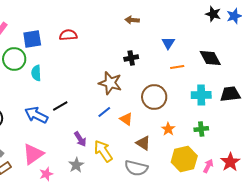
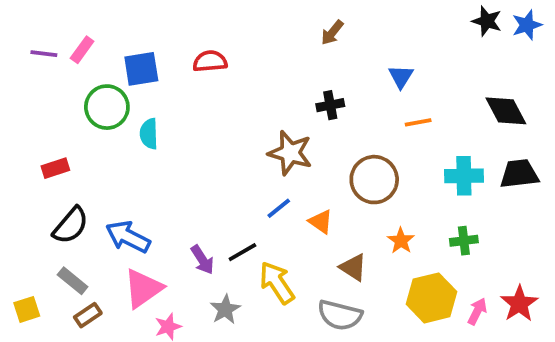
brown arrow: (132, 20) -> (332, 33), turned -56
black diamond: (210, 58) -> (506, 111), moved
black line: (60, 106) -> (242, 252), moved
blue arrow: (36, 115) -> (128, 237), moved
purple arrow: (80, 139) -> (202, 260), moved

